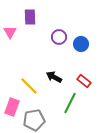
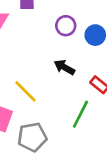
black arrow: (54, 77) -> (64, 67), moved

